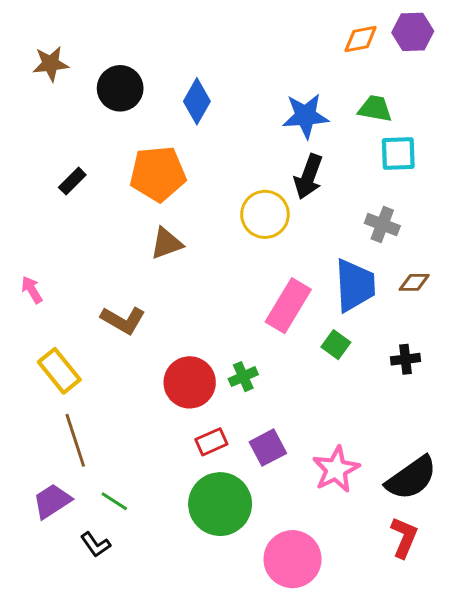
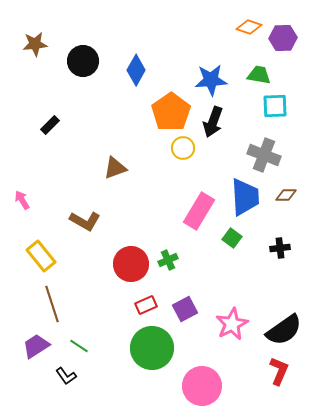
purple hexagon: (413, 32) -> (283, 38), moved
orange diamond: (361, 39) -> (249, 27), turned 30
orange pentagon: (158, 174) -> (171, 112), moved, turned -30
yellow circle: (265, 214) -> (183, 148), size x0.7
gray cross: (382, 224) -> (264, 155), size x1.4

